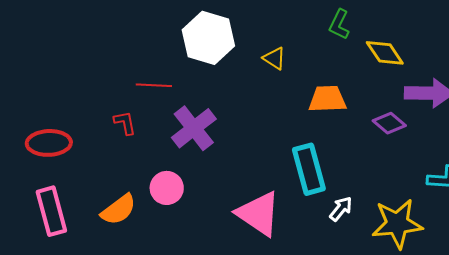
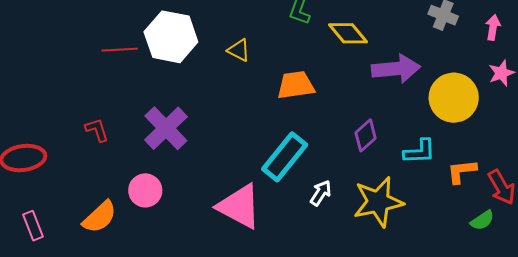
red line: (154, 85) -> (120, 50), moved
purple diamond: (389, 123) -> (366, 135), moved, turned -76
cyan rectangle: (309, 169) -> (285, 157), turned 60
pink rectangle: (51, 211) -> (33, 226), size x0.6

